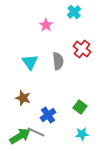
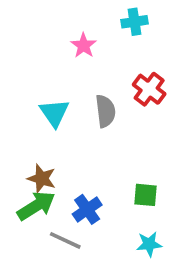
cyan cross: (74, 12) -> (135, 22), turned 32
green square: (80, 107) -> (145, 195), turned -32
green arrow: (20, 136) -> (36, 206), moved

